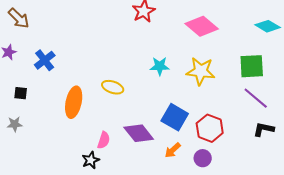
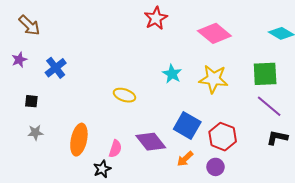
cyan star: (160, 66) -> (172, 74), turned 30
orange ellipse: (74, 102) -> (79, 140), moved
gray star: (15, 124) -> (35, 133), moved

